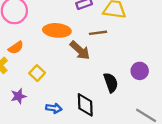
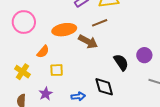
orange semicircle: (16, 48) -> (43, 52), moved
purple circle: (140, 71) -> (144, 55), moved
yellow square: (37, 73) -> (57, 70), turned -32

